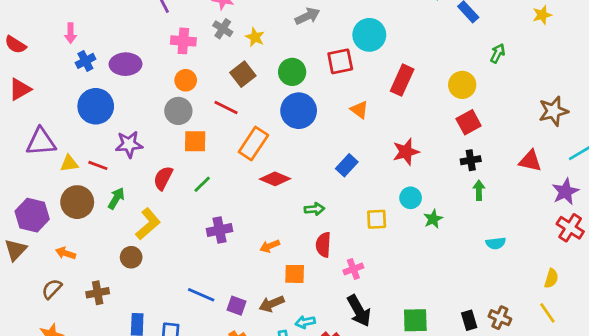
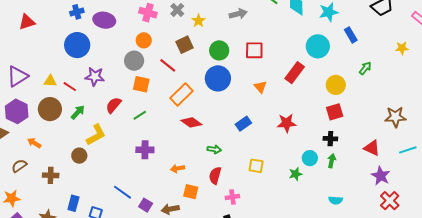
cyan circle: (369, 35) -> (318, 46), moved
purple triangle: (41, 142) -> (17, 76), moved, turned -40
purple star: (565, 192) -> (381, 176), moved, turned -30
cyan circle: (411, 198) -> (310, 158), moved

